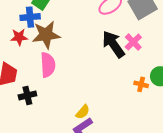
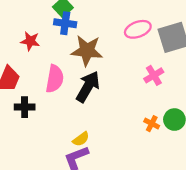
blue cross: (30, 17) -> (65, 23), moved
brown star: (46, 35) -> (87, 51), moved
black arrow: (113, 44) -> (88, 87), moved, turned 52

